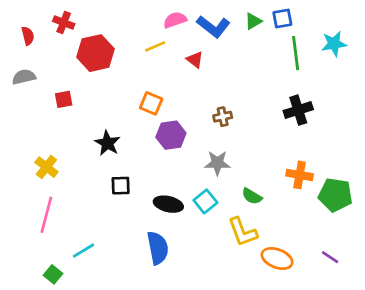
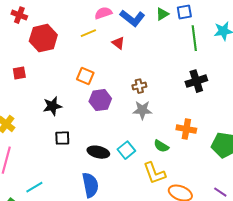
black star: (107, 143) -> (52, 106), turned 30
gray star: (217, 163) -> (142, 110), moved
orange cross: (300, 175) -> (186, 129), moved

